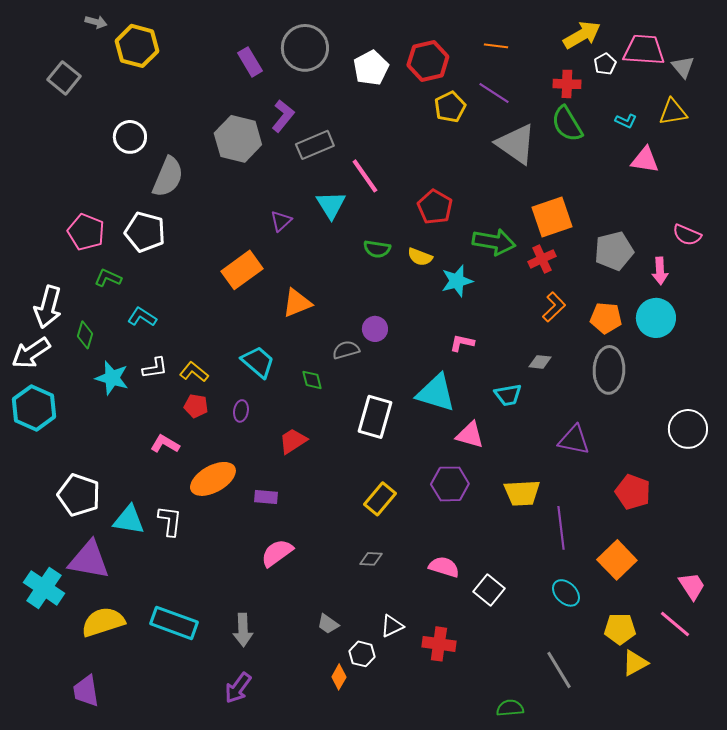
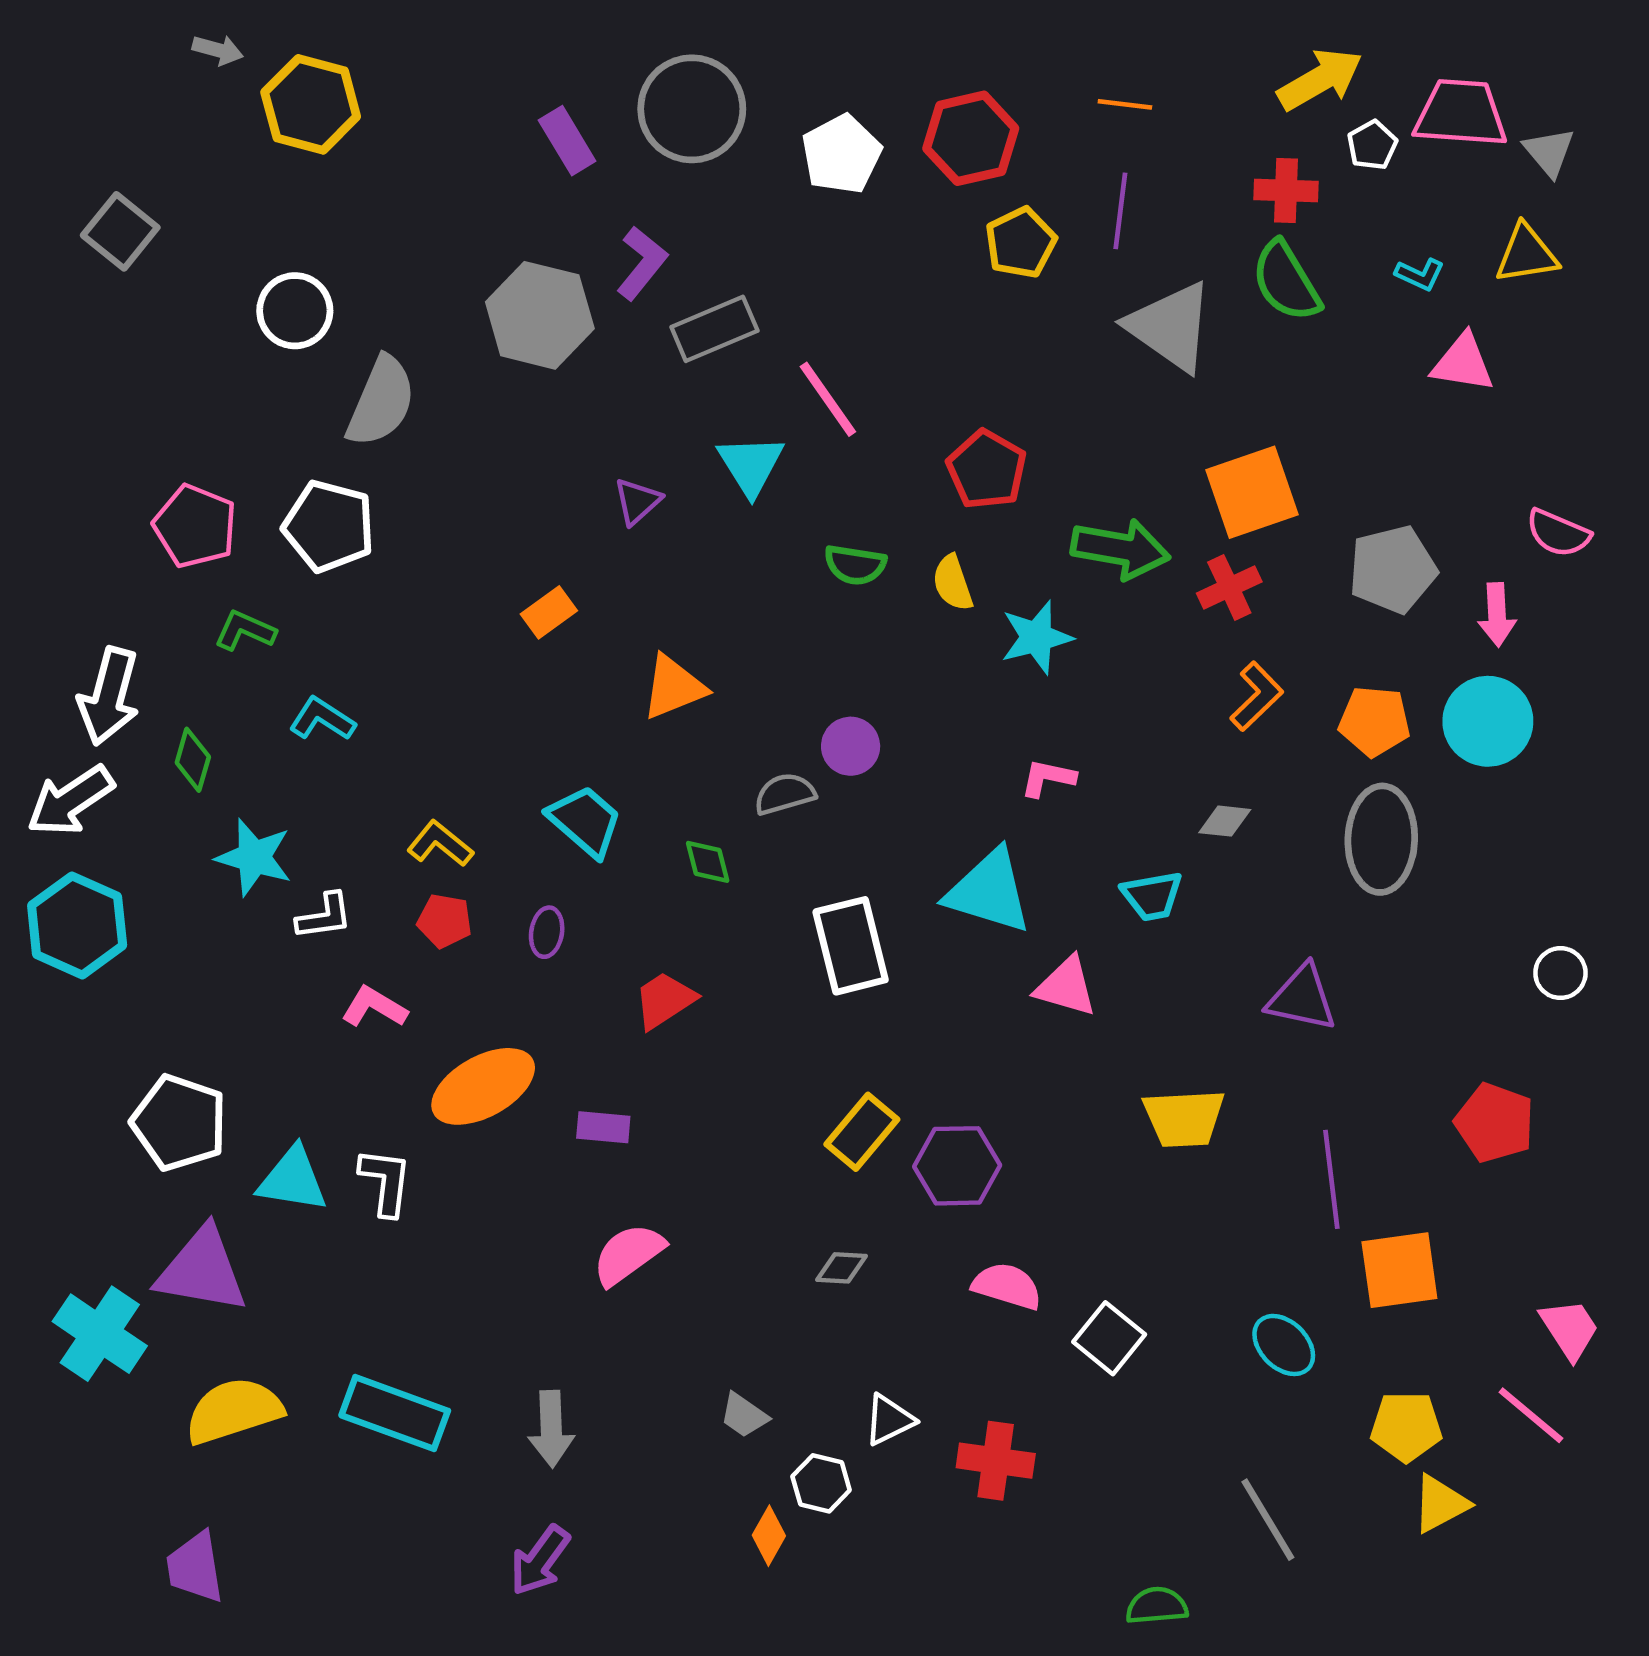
gray square: (64, 78) -> (120, 231), moved
purple line: (494, 93) -> (1120, 211), turned 64
yellow semicircle: (420, 257) -> (953, 583), turned 50
orange rectangle: (242, 270) -> (549, 612), size x0.6
white L-shape: (155, 368) -> (324, 916), moved
white rectangle: (375, 417) -> (851, 946), turned -30
white circle: (688, 429) -> (1560, 973), size x0.6
purple hexagon: (450, 484) -> (957, 1166), moved
red pentagon: (633, 492) -> (1495, 1123), moved
purple line: (561, 528) -> (1331, 1179), moved
orange square: (617, 560) -> (1399, 1270), turned 36

